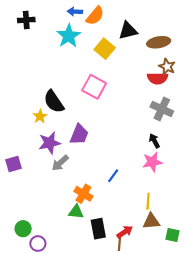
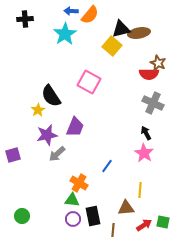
brown ellipse: (159, 42) -> (139, 33), moved
yellow square: (105, 49) -> (112, 46), moved
pink star: (152, 162) -> (144, 153), turned -30
brown triangle: (151, 221) -> (126, 208), moved
red arrow: (125, 232) -> (144, 225), moved
purple circle: (38, 244) -> (73, 219), moved

